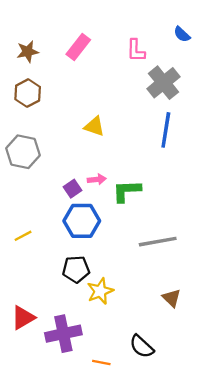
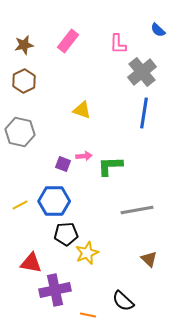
purple square: (73, 189) -> (63, 164), turned -35
blue hexagon: (82, 221) -> (54, 201), moved
red triangle: (23, 318) -> (31, 263), moved, turned 40

